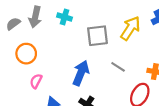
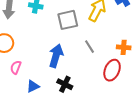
gray line: (118, 67) -> (89, 47), turned 32

